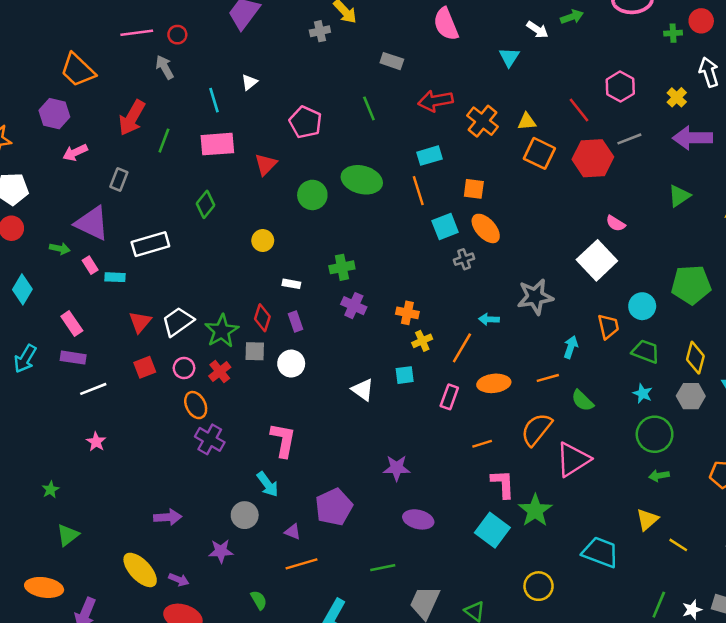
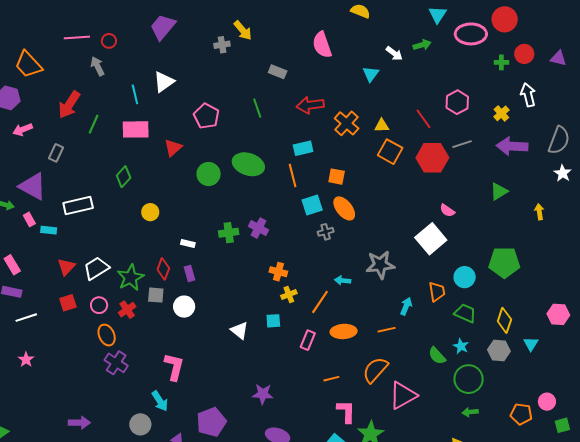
white triangle: (249, 82) -> (164, 82), size x1.6
yellow circle: (263, 241) -> (150, 212), moved
purple cross: (354, 306) -> (259, 228), moved
green semicircle: (582, 401) -> (437, 356), moved

